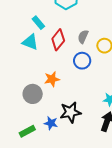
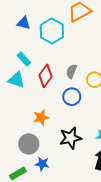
gray circle: (33, 94) -> (29, 144), moved
black star: (70, 112) -> (70, 138), moved

